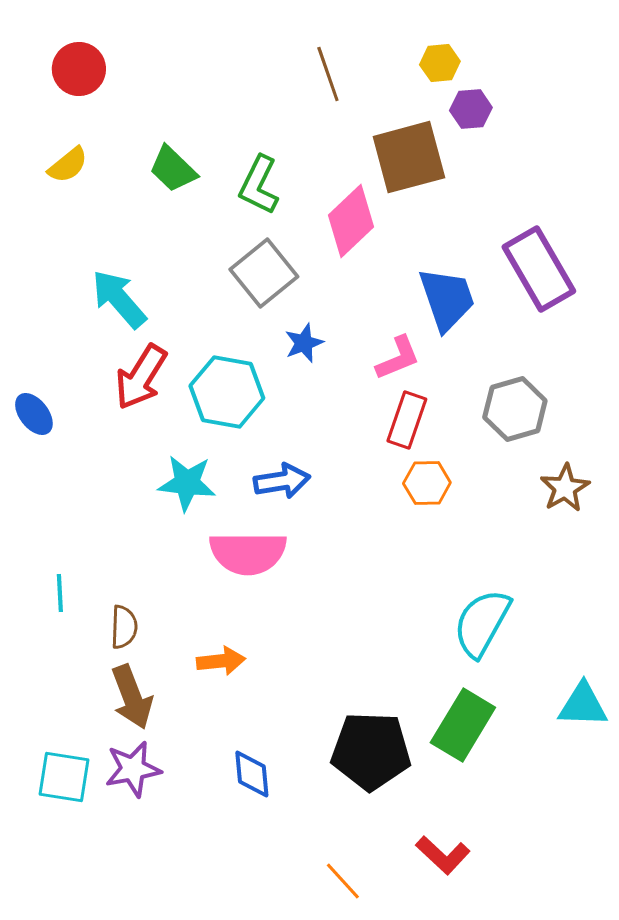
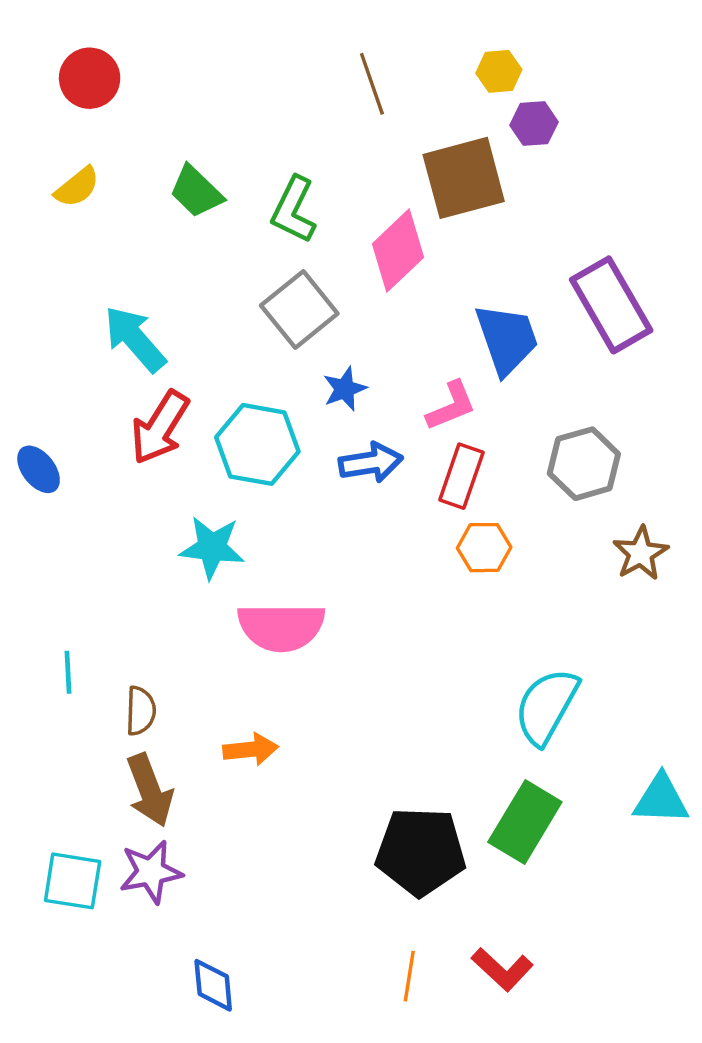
blue arrow: (282, 481) -> (371, 463), moved
blue diamond: (252, 774) -> (213, 985), moved
orange line: (343, 881) -> (409, 976), moved, turned 51

